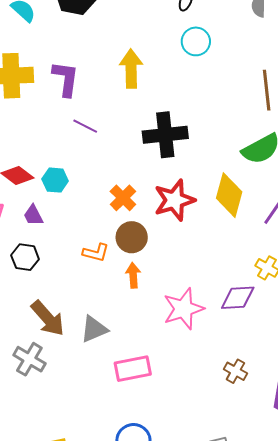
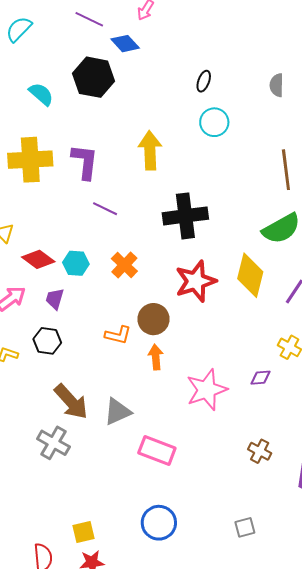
orange cross: (123, 198) -> (124, 265), moved
purple trapezoid: (33, 215) -> (55, 299), turned 45
purple diamond: (238, 298) -> (261, 378), size x0.6
pink rectangle: (133, 369) -> (157, 451), turned 33

